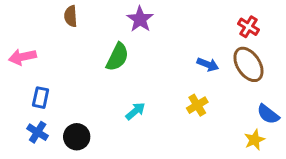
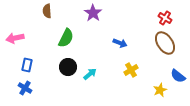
green semicircle: (117, 57) -> (66, 38), moved
blue arrow: (208, 64) -> (120, 43), moved
black circle: (77, 137) -> (68, 67), moved
yellow star: (255, 140) -> (160, 90), moved

